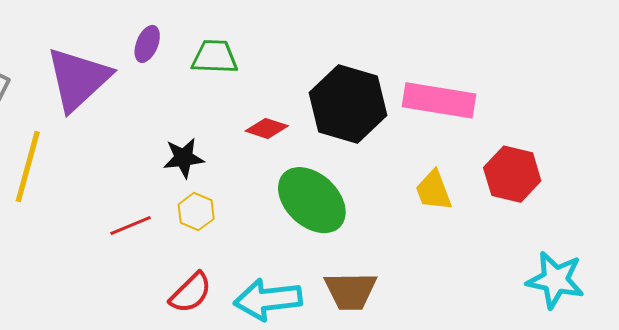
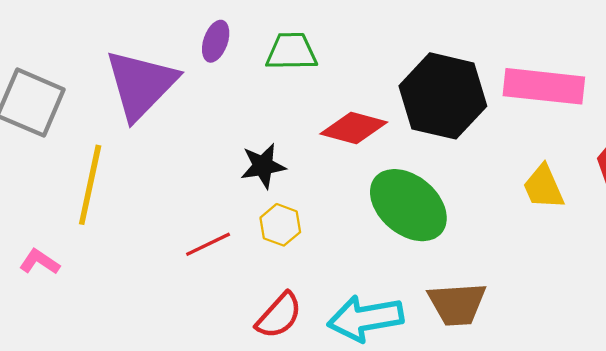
red diamond: (267, 128) -> (354, 128), size x1.4

